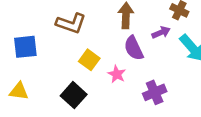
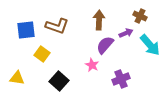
blue square: (25, 47) -> (26, 30), moved
purple semicircle: (134, 48) -> (105, 45), turned 66
yellow square: (89, 60) -> (42, 54), moved

